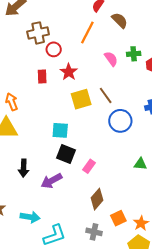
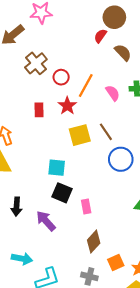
orange line: (87, 32) -> (86, 85), moved
brown cross: (38, 33) -> (36, 63), turned -30
red circle: (54, 49) -> (61, 77), moved
pink rectangle: (89, 166) -> (86, 206), turned -48
purple arrow: (52, 181) -> (46, 221), turned 75

